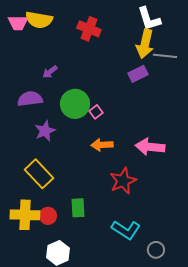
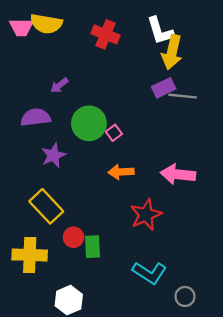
white L-shape: (149, 19) -> (160, 31), moved
gray line: (165, 56) -> (183, 96), moved
red circle: (48, 216) -> (74, 237), moved

